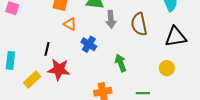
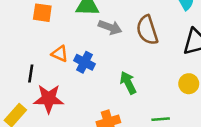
gray arrow: (111, 19) -> (110, 27), turned -60
orange triangle: (70, 24) -> (60, 54), moved

